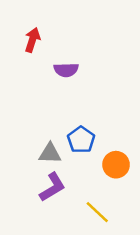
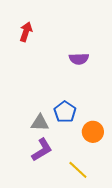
purple semicircle: (66, 70) -> (79, 59), moved

